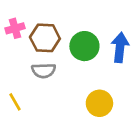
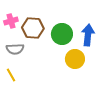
gray semicircle: (44, 71) -> (15, 49), moved
yellow circle: (99, 103) -> (75, 59), moved

